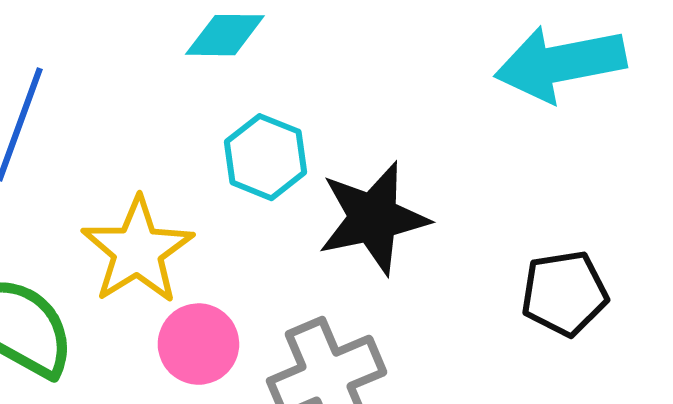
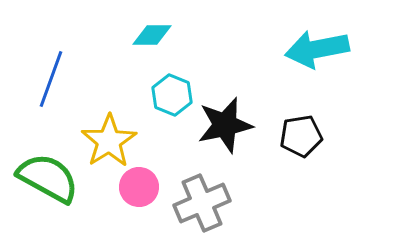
black pentagon: (564, 293) -> (301, 136), moved

